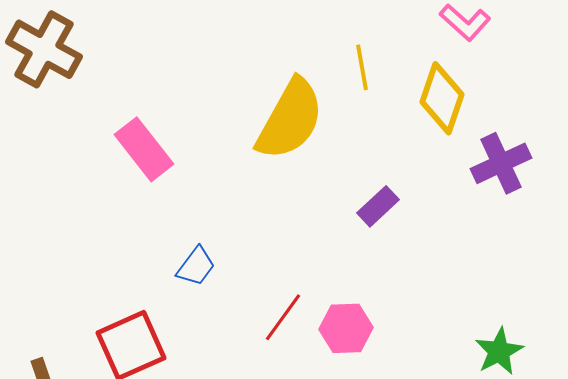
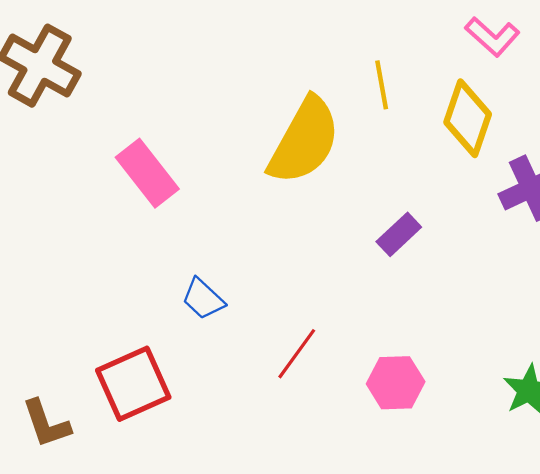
blue trapezoid: (196, 266) -> (203, 299), turned 96
pink hexagon: (346, 328) -> (396, 383), moved

